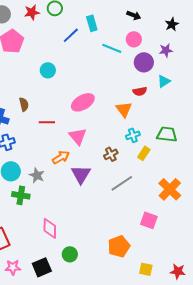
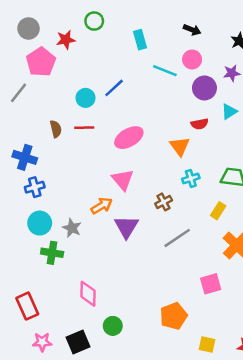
red star: (32, 12) -> (66, 40), moved
blue line: (71, 35) -> (114, 88), moved
brown semicircle: (24, 104) -> (56, 129), moved
red line: (47, 122) -> (84, 128), moved
yellow rectangle: (144, 153) -> (218, 211), moved
pink square: (149, 220) -> (211, 284), turned -36

